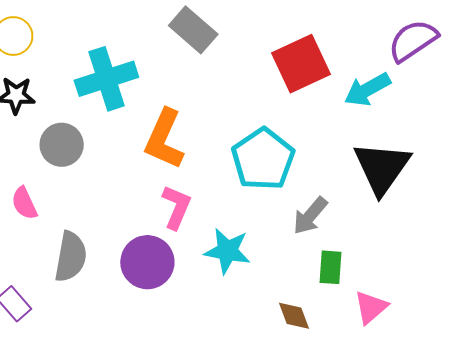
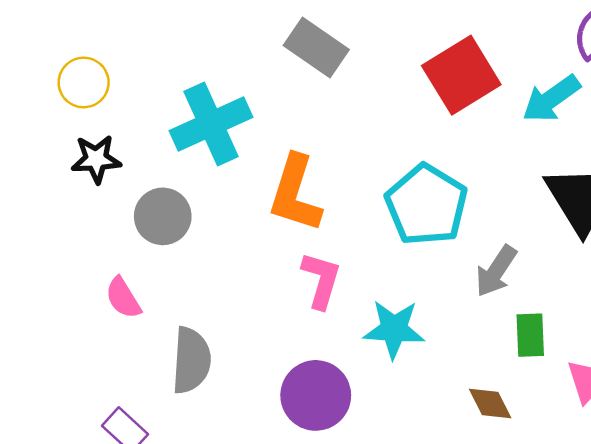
purple circle: (147, 262) -> (316, 395), moved

